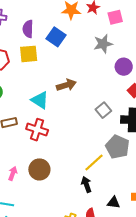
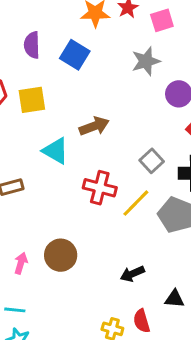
yellow square: (29, 54) -> (32, 100), moved
red cross: (37, 130) -> (100, 188), moved
yellow line: (94, 162) -> (136, 203), moved
black arrow: (86, 184) -> (132, 274), turned -91

